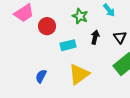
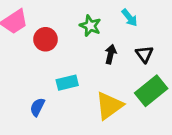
cyan rectangle: (68, 45) -> (67, 83), moved
yellow triangle: (79, 74) -> (109, 106), moved

